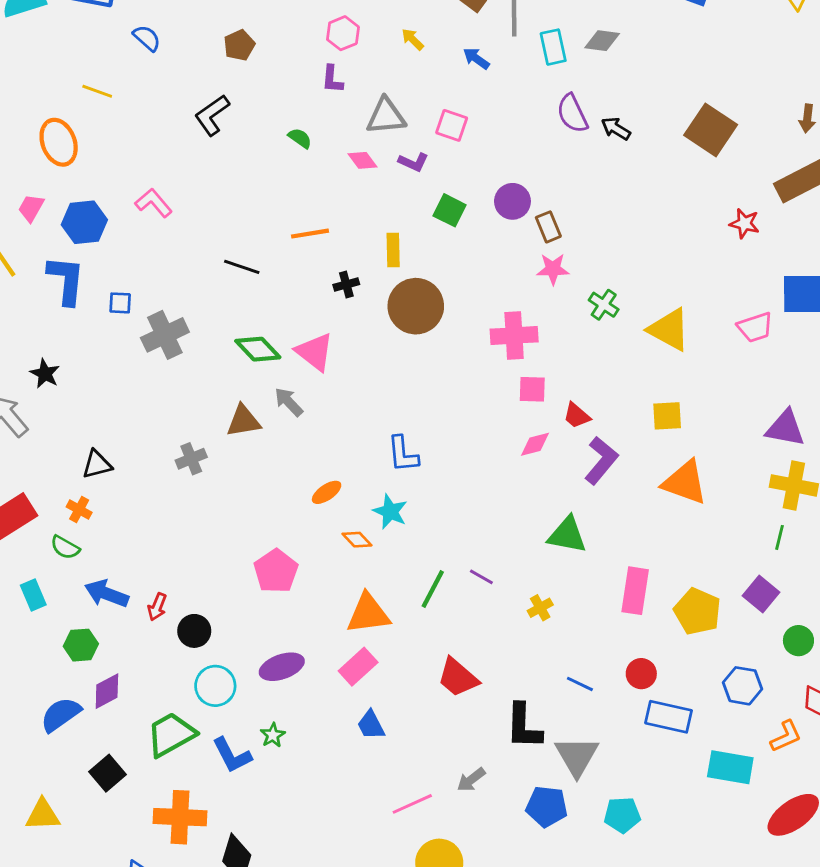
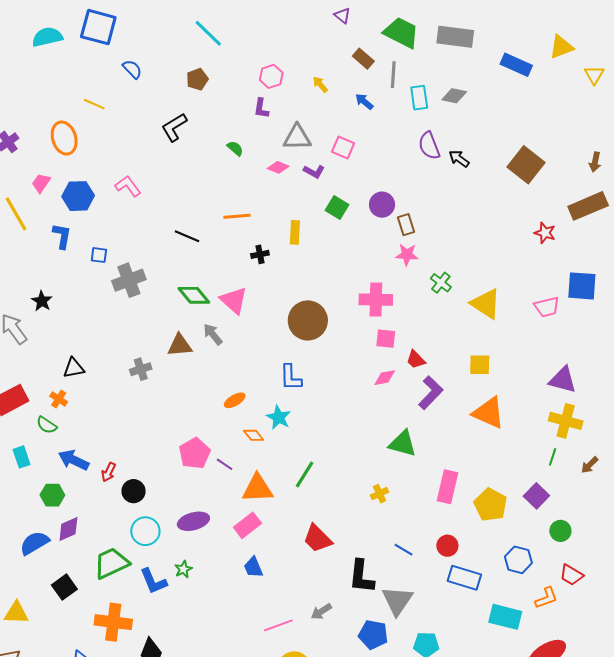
pink diamond: (362, 160) -> (278, 167), turned -35
blue L-shape: (66, 280) -> (62, 236), size x0.7
brown circle: (416, 306) -> (308, 320), moved
purple line: (481, 577) -> (225, 464), moved

